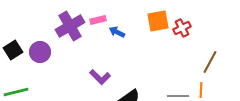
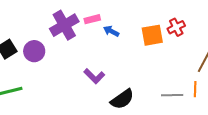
orange square: (158, 21) -> (152, 35), moved

